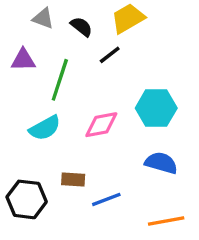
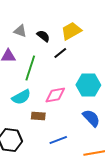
blue semicircle: (161, 163) -> (91, 118), turned 30
brown rectangle: (73, 179) -> (38, 116), moved

